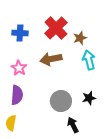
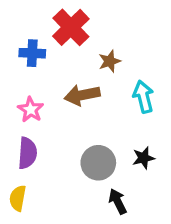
red cross: (56, 28) -> (71, 27), moved
brown star: (80, 38) -> (110, 61), moved

